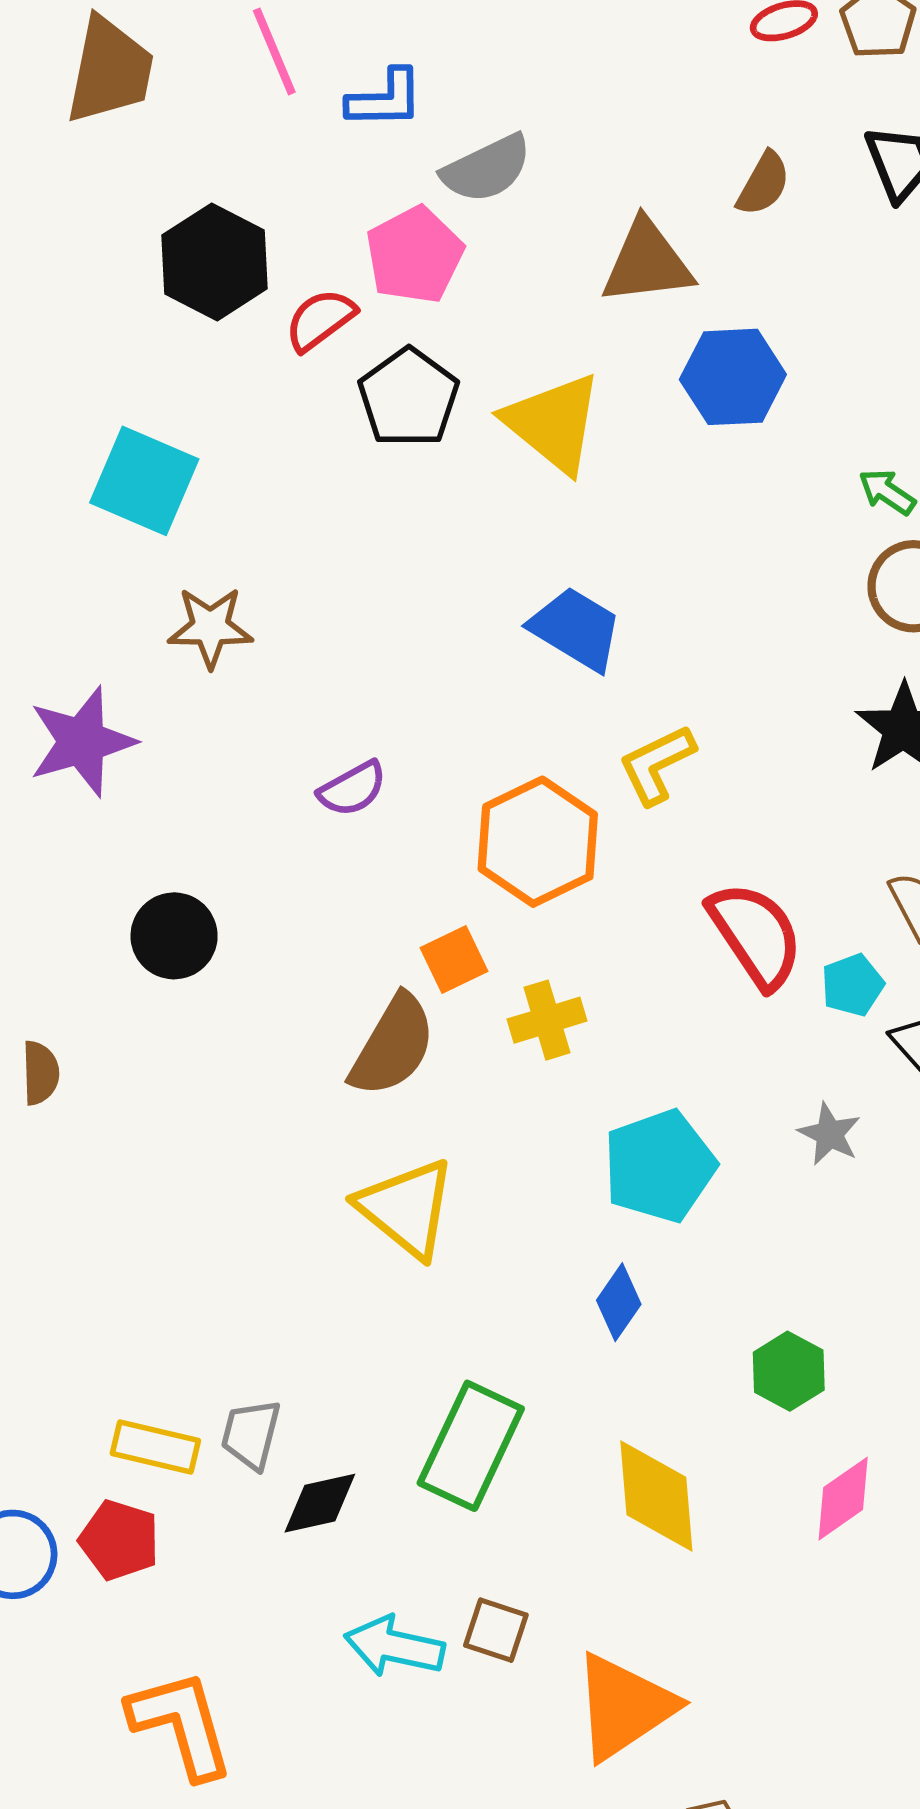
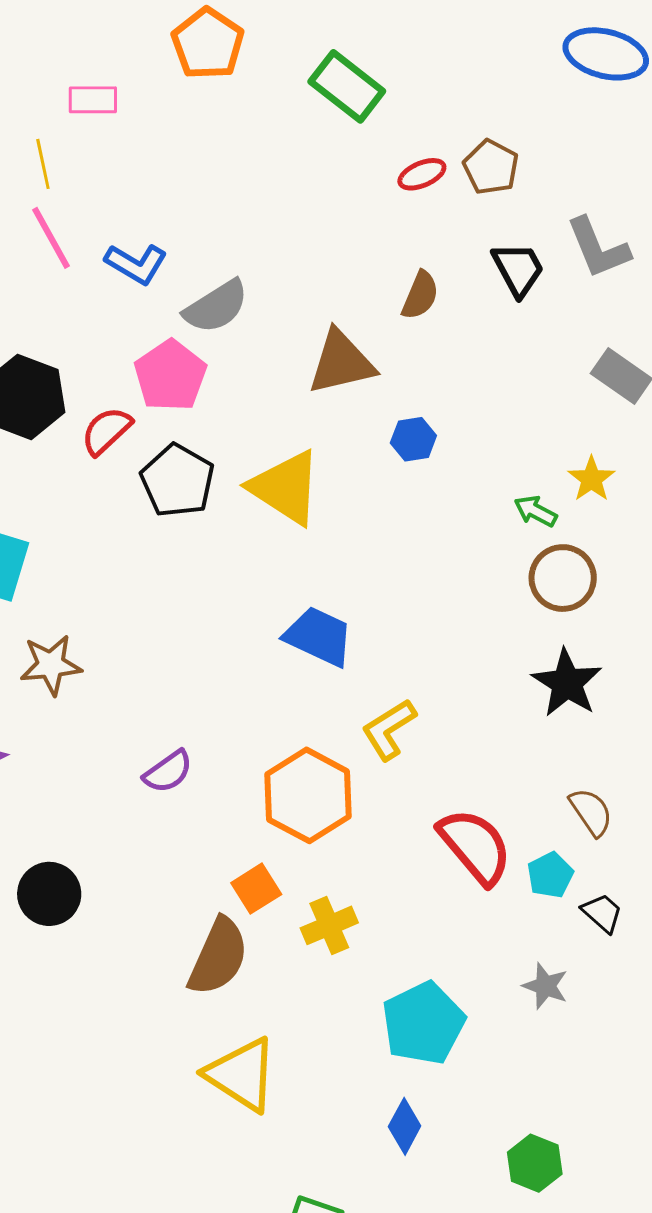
blue L-shape: (385, 99) -> (136, 264), turned 38
blue hexagon: (733, 377) -> (413, 439), size x0.6

